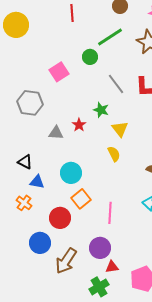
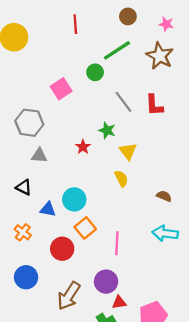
gray triangle: (56, 133) -> (39, 156), moved
blue triangle: (37, 182) -> (48, 209), moved
blue circle: (40, 243) -> (26, 277), moved

